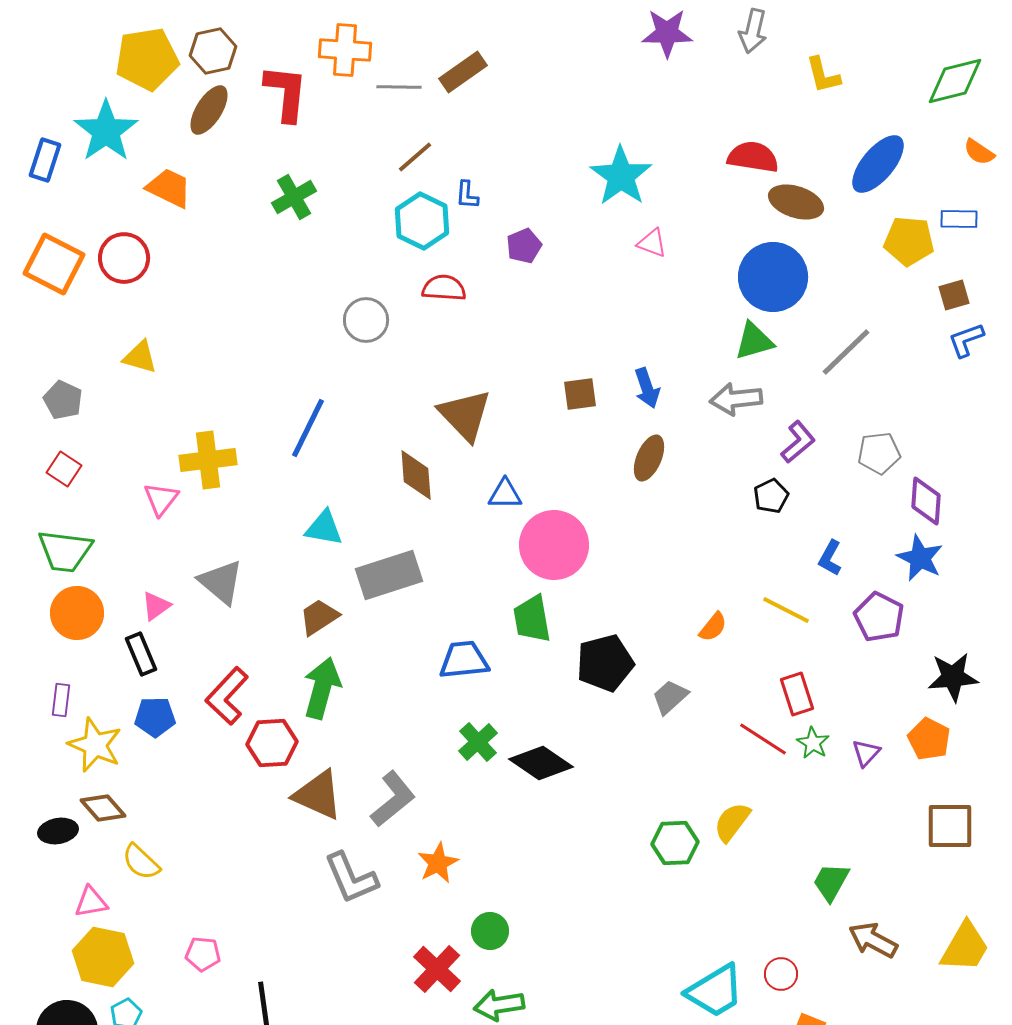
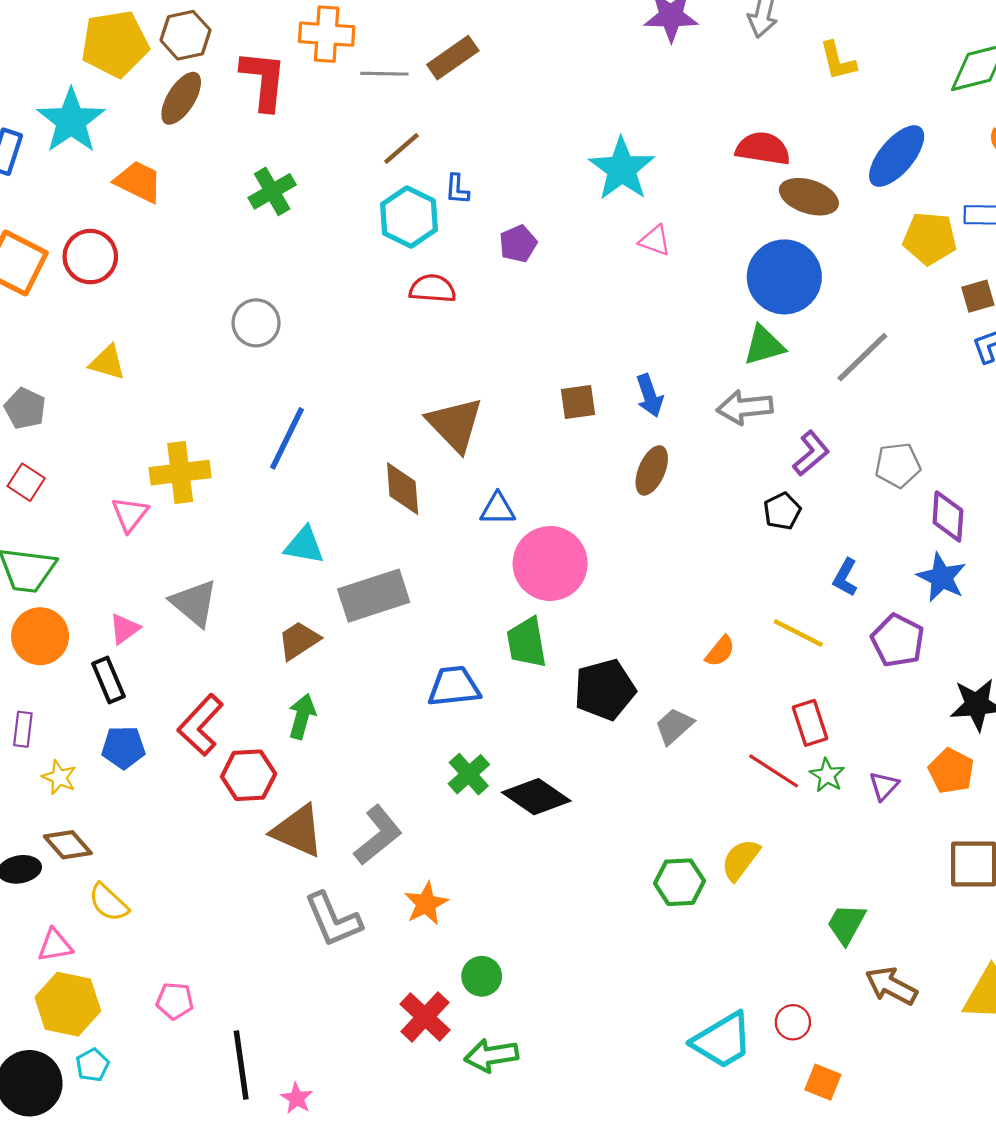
gray circle: (366, 320) -> (256, 323), moved
green arrow: (322, 688) -> (302, 716), size x0.7
yellow star: (95, 745) -> (59, 777), size x0.6

